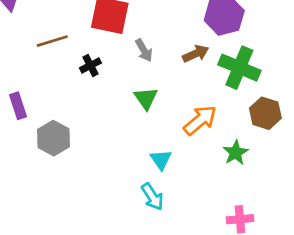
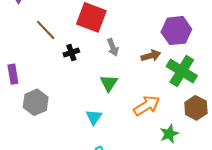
brown line: (52, 41) -> (46, 30), turned 55
cyan triangle: (161, 160) -> (94, 117), moved

